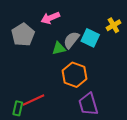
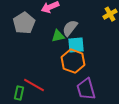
cyan square: (90, 38) -> (76, 45), moved, turned -30
red line: (34, 100) -> (34, 85), turned 55

